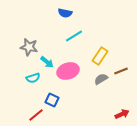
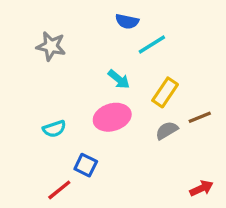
blue semicircle: (65, 13) -> (127, 21), moved
cyan line: (74, 36) -> (152, 44), moved
gray star: (29, 47) -> (51, 46), moved
cyan arrow: (47, 62) -> (119, 79), moved

